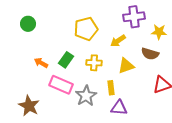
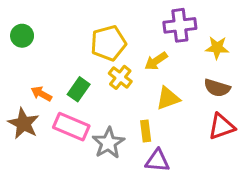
brown semicircle: (150, 54) -> (217, 88), moved
yellow cross: (94, 63) -> (120, 77), moved, turned 35
brown star: (29, 106) -> (24, 124), moved

